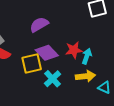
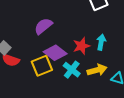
cyan arrow: (87, 56) -> (101, 42), moved
cyan cross: (52, 79) -> (72, 70), moved

